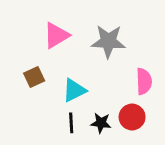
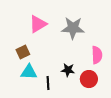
cyan triangle: (74, 90) -> (29, 72), moved, turned 30
black star: (101, 123) -> (68, 70), moved

